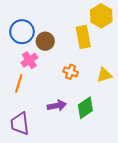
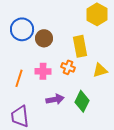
yellow rectangle: (83, 37) -> (80, 46), moved
pink cross: (29, 60) -> (43, 71), moved, turned 35
green diamond: (85, 108) -> (82, 101), turned -30

